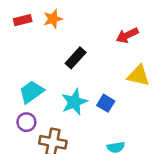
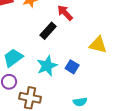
red arrow: (127, 35) -> (65, 13), moved, turned 72

